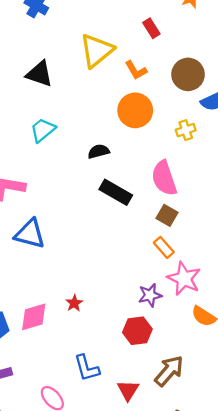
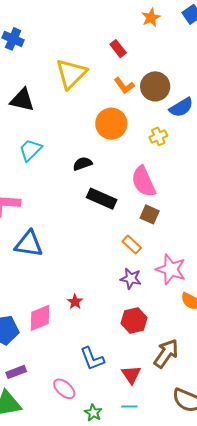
orange L-shape: (136, 70) -> (124, 86), moved
orange rectangle: (164, 247) -> (132, 245), moved
purple star: (150, 295) -> (131, 279), moved, turned 30

